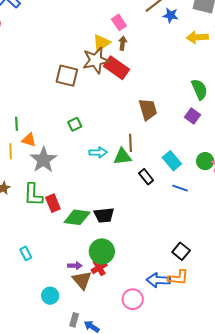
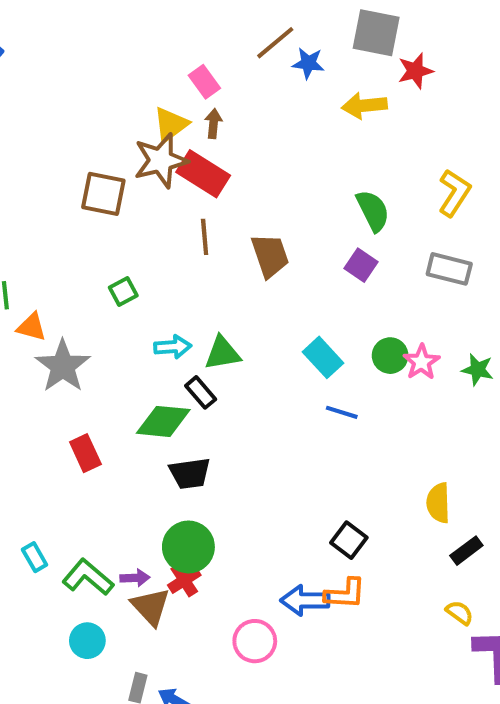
brown line: (130, 143) -> (205, 237), moved
black rectangle: (146, 177) -> (201, 392), moved
green L-shape: (33, 195) -> (88, 577), moved, turned 130
green diamond: (77, 217) -> (163, 421), moved

